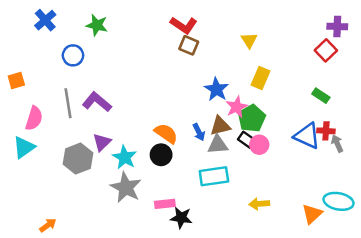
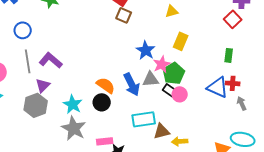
yellow triangle: (249, 40) -> (172, 11), turned 48
blue circle: (73, 55) -> (23, 30), moved
green rectangle: (321, 96) -> (229, 55), turned 64
brown triangle: (220, 126) -> (162, 131), moved
blue arrow: (199, 132) -> (132, 84), size x1.6
purple triangle: (102, 142) -> (43, 85), moved
gray arrow: (337, 143) -> (242, 103), moved
gray triangle: (218, 145) -> (151, 79), moved

